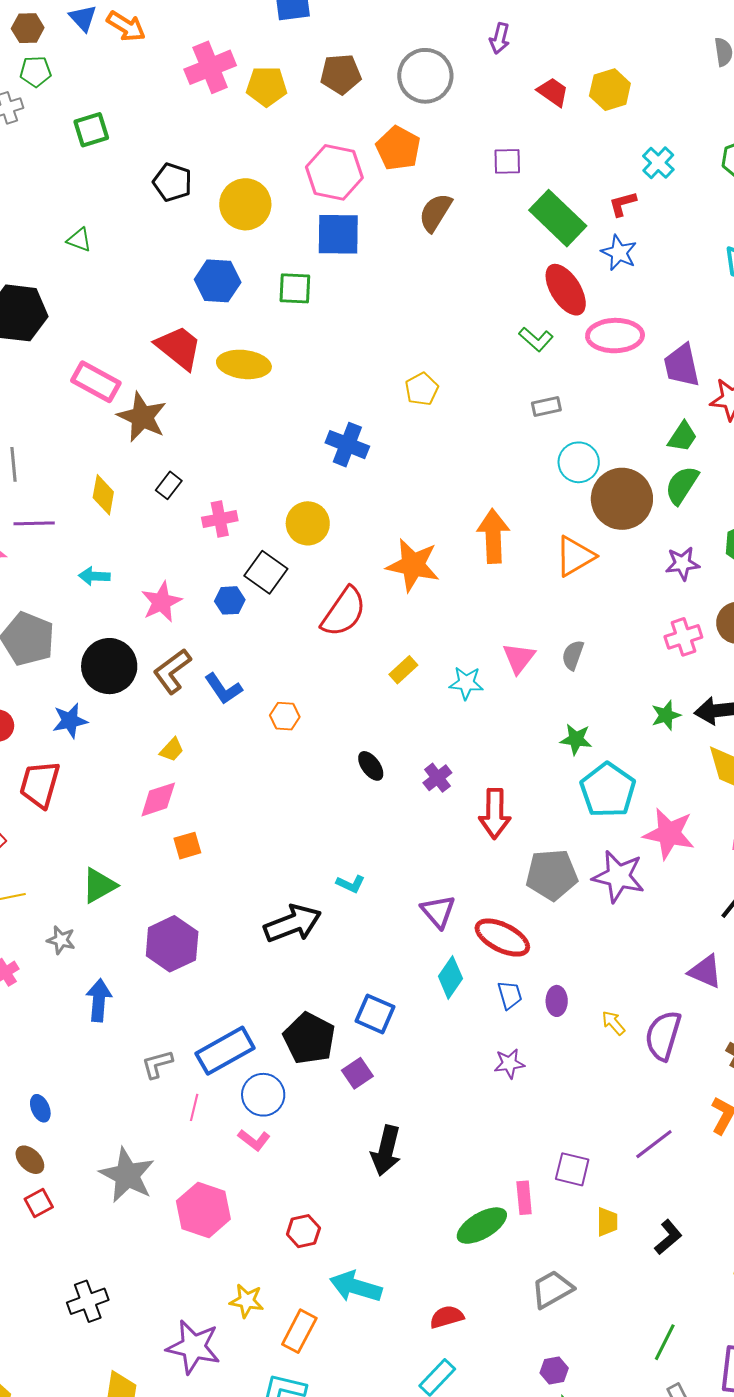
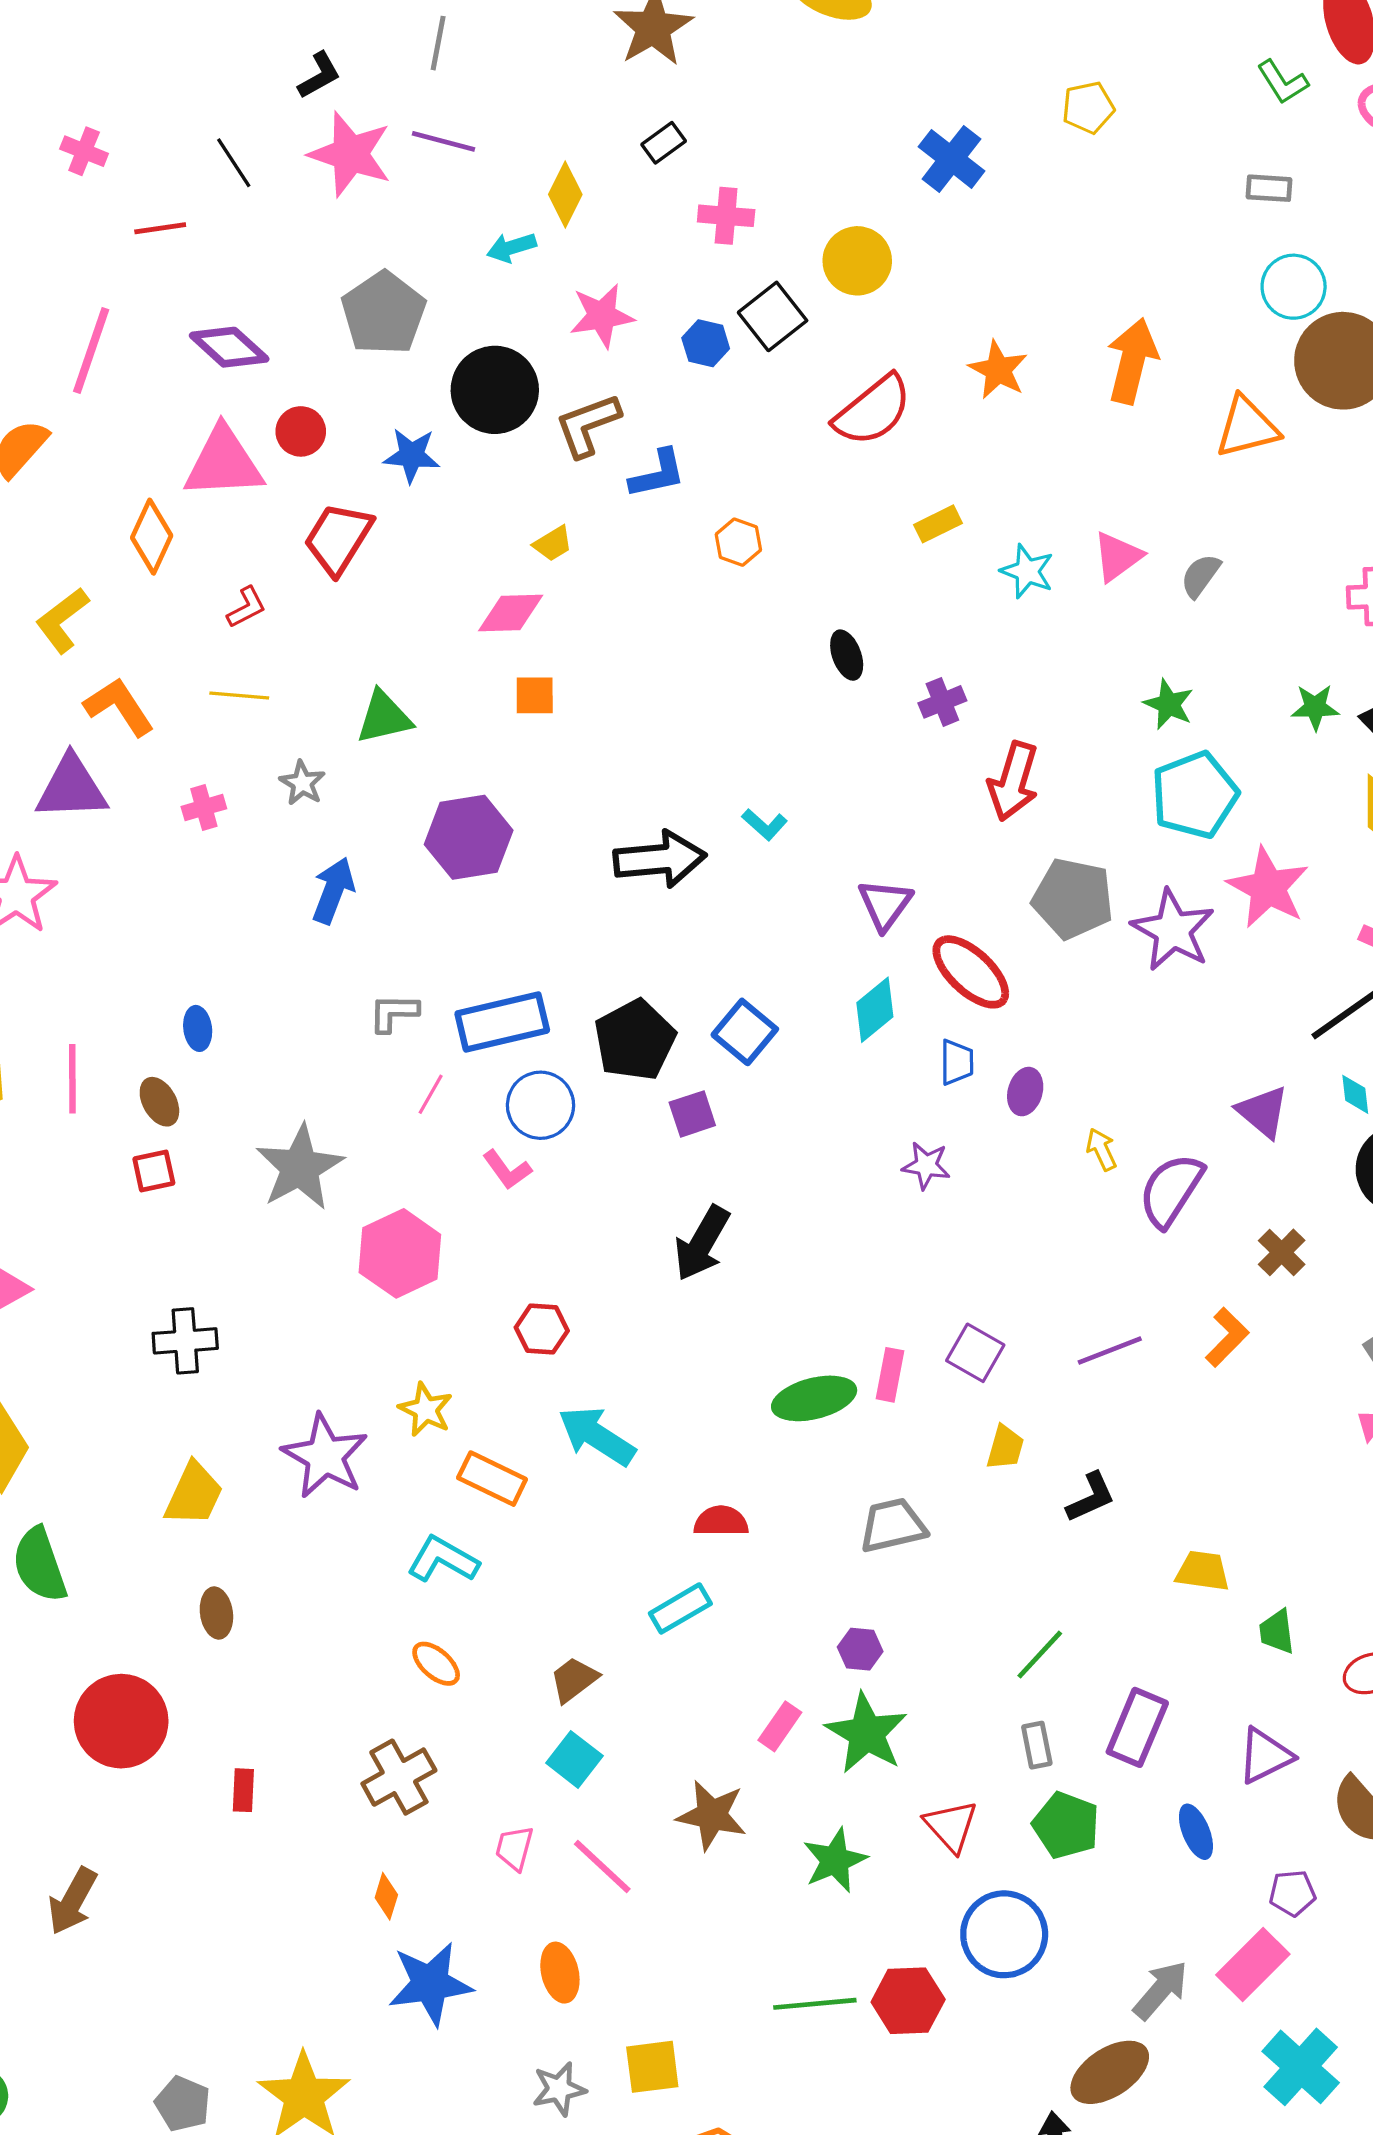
yellow diamond: (103, 495) -> (565, 194), moved
orange star: (413, 565) -> (998, 370), size x0.7
cyan arrow: (94, 576) -> (511, 247), turned -36
blue L-shape: (223, 689) -> (658, 474), turned -84
orange rectangle: (299, 1331) -> (492, 1479), turned 72

